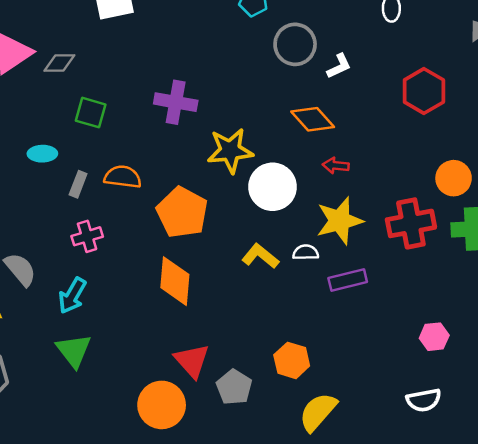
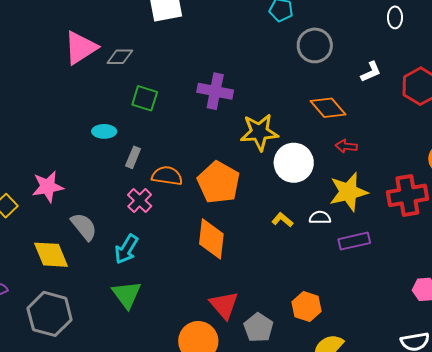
white L-shape: (339, 66) -> (371, 72), moved
orange semicircle: (123, 177) -> (167, 176), moved
pink cross: (87, 236) -> (140, 200), turned -30
yellow L-shape: (260, 256) -> (282, 220), size x0.7

